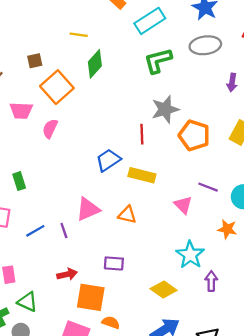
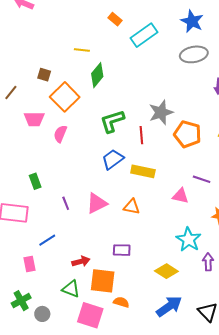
brown square: (35, 61) -> (44, 75), turned 32
green L-shape: (158, 61) -> (112, 121), moved
pink triangle: (183, 205) -> (180, 196), turned -30
blue line: (35, 231) -> (47, 240), moved
purple line: (64, 231) -> (66, 203), moved
green triangle: (27, 302) -> (71, 289), moved

